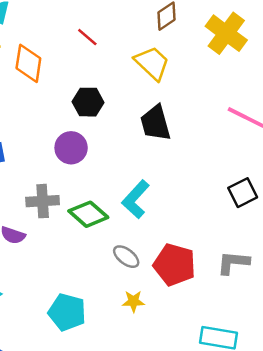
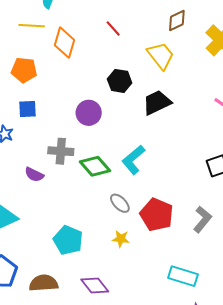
black hexagon: (88, 102) -> (120, 81), moved
black trapezoid: (155, 123) -> (157, 103), turned 72
gray L-shape: (233, 263) -> (202, 219), turned 116

